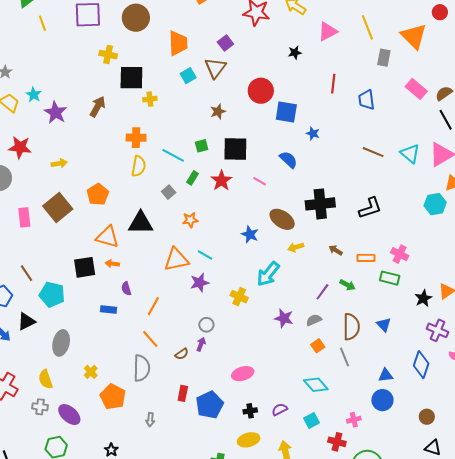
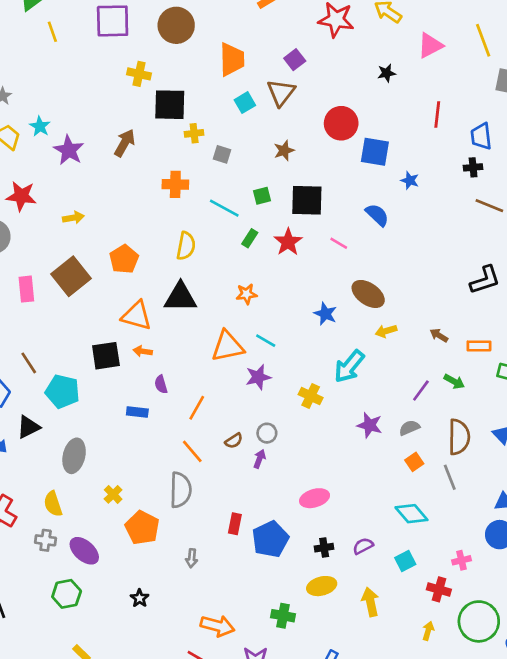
yellow semicircle: (139, 166) -> (186, 246), moved
gray square: (169, 192) -> (222, 154), moved, turned -32
black cross: (320, 204) -> (473, 167), moved, size x0.5
brown semicircle: (182, 354) -> (234, 441), moved

